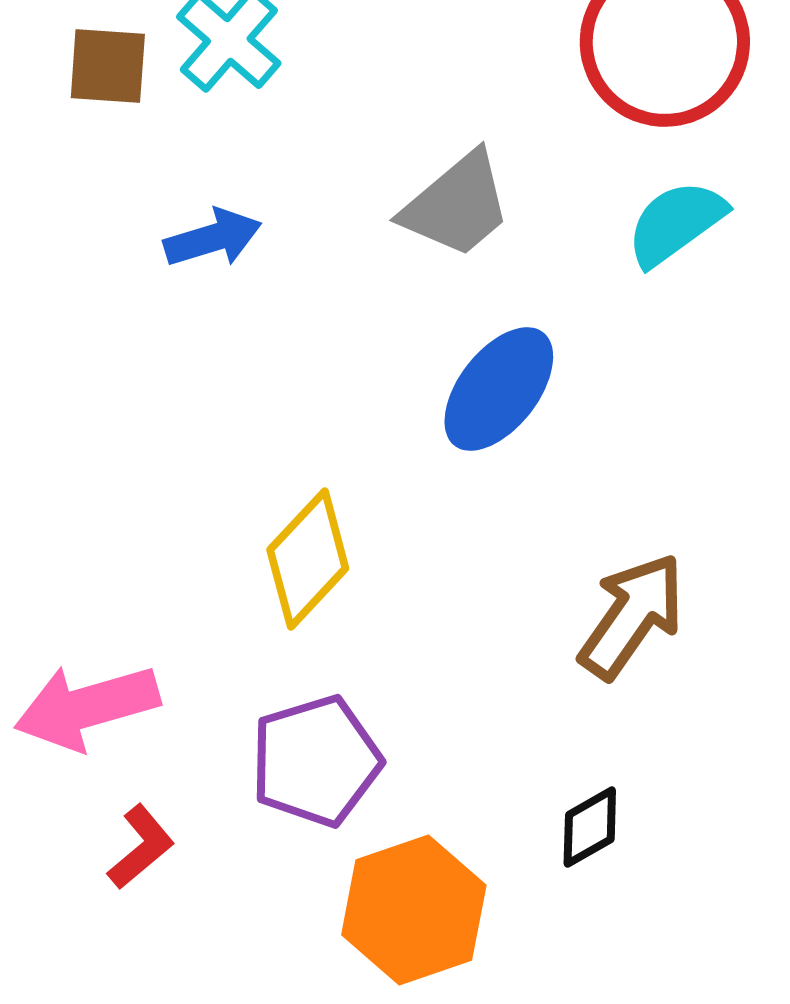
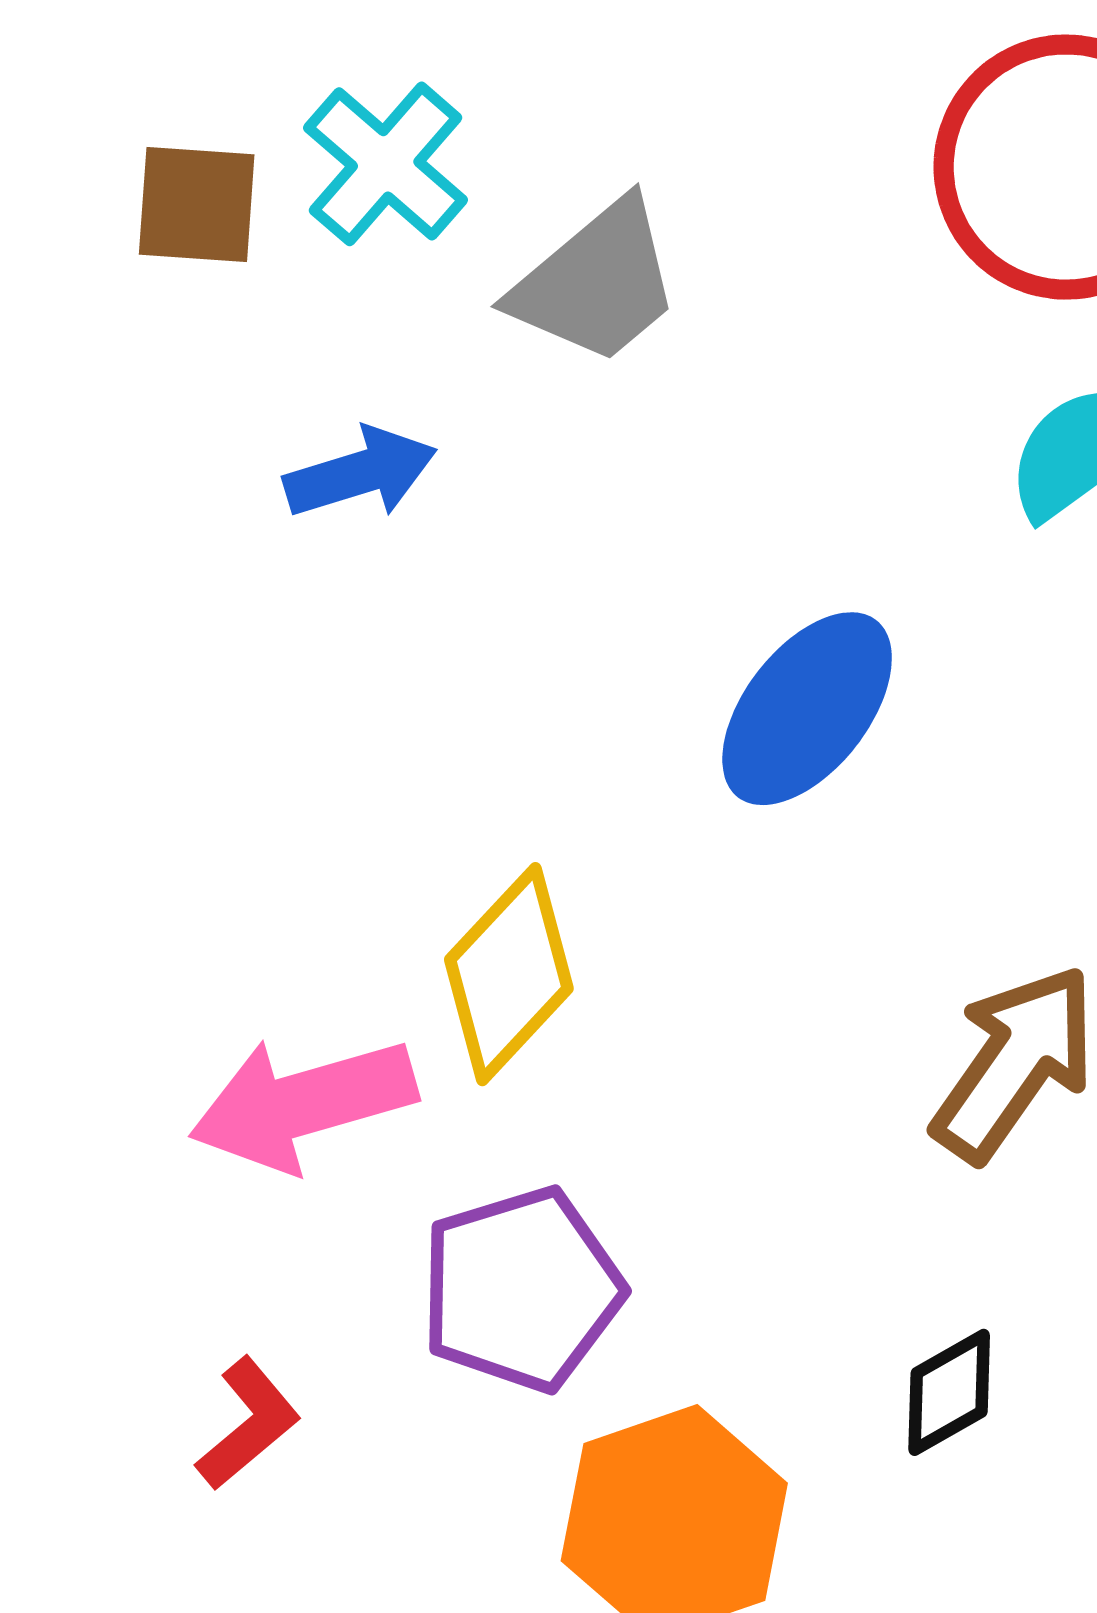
gray trapezoid: (457, 205) -> (596, 283), moved
pink arrow: (87, 707) -> (303, 1104), moved

